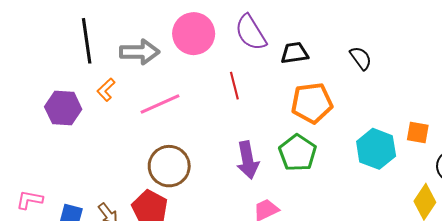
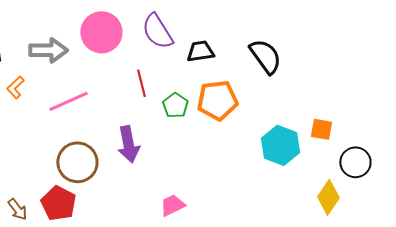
black semicircle: (361, 58) -> (265, 56), size x1.5
green pentagon: (298, 153) -> (175, 105), moved, size x0.7
purple arrow: (248, 160) -> (128, 144), moved

